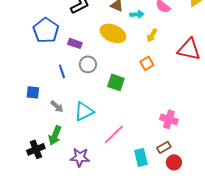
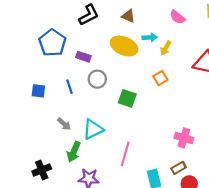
cyan arrow: (137, 14) -> (150, 37), moved
blue square: (33, 92) -> (38, 91), moved
pink line: (114, 134) -> (125, 154), turned -30
green arrow: (55, 135) -> (74, 152), moved

